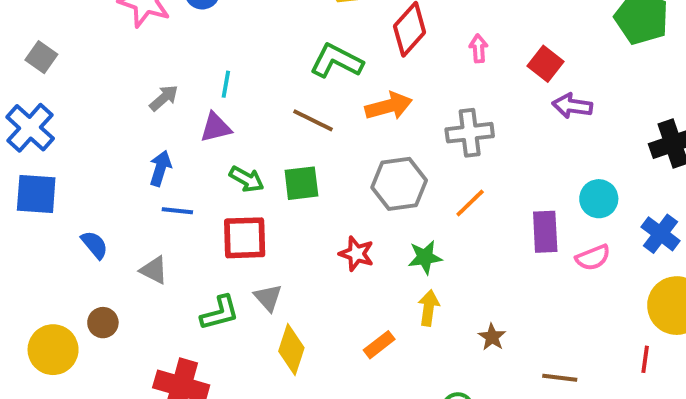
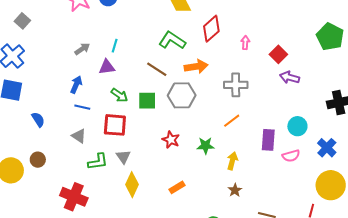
gray hexagon: (399, 184) -> (182, 95), moved
gray triangle: (154, 270) -> (79, 136), moved
yellow arrow: (429, 308) -> (232, 161), moved

